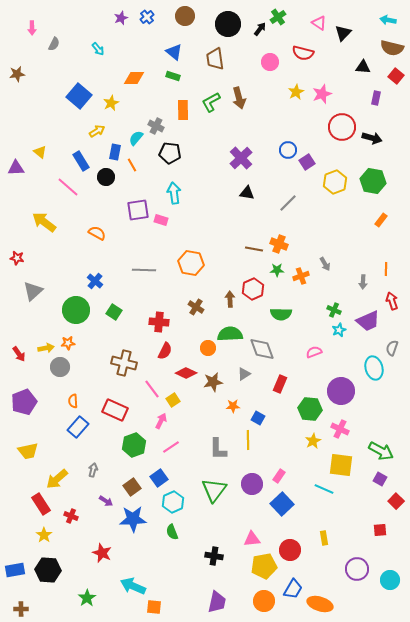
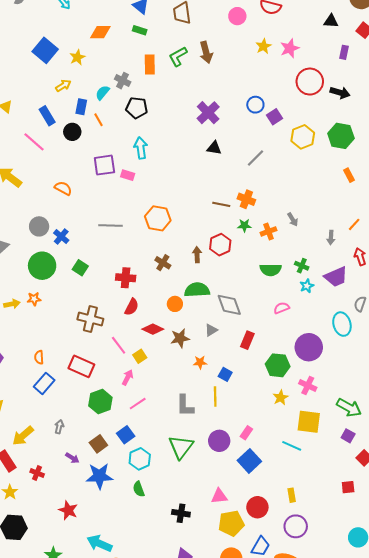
orange rectangle: (381, 220) -> (349, 175), turned -64
orange line: (386, 269) -> (354, 224), turned 40
green semicircle: (281, 314) -> (271, 270), moved
gray circle: (60, 367) -> (39, 226), moved
purple circle: (357, 569) -> (296, 526), moved

